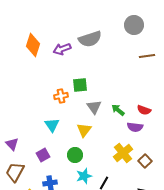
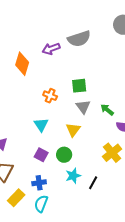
orange diamond: (33, 45) -> (22, 64), moved
green square: (80, 85) -> (79, 86), moved
orange cross: (61, 96) -> (50, 96), turned 32
purple square: (43, 155) -> (41, 155), moved, turned -32

